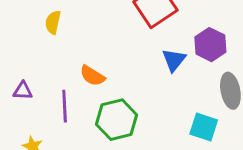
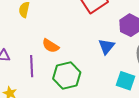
blue triangle: (174, 60) -> (106, 46), moved

